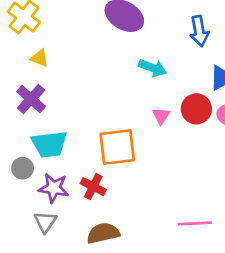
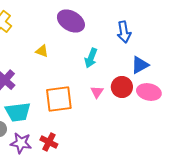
yellow triangle: (40, 58) -> (42, 51), moved
cyan arrow: (153, 68) -> (91, 58), turned 90
orange square: (117, 147) -> (59, 99), moved

